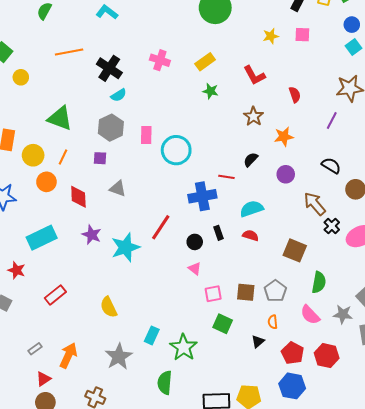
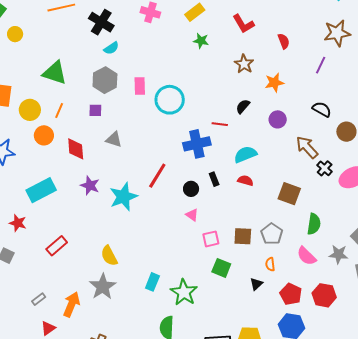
gray star: (119, 357) -> (103, 287), moved

